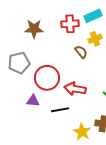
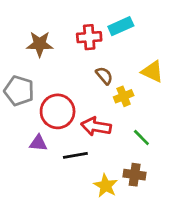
yellow cross: (95, 39) -> (124, 96), moved
gray pentagon: (19, 63) -> (19, 91), turned 30

